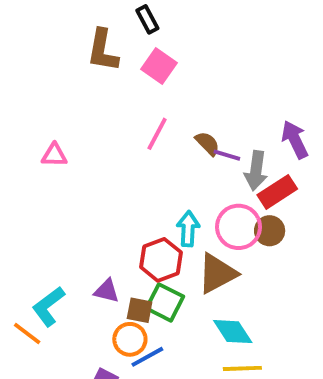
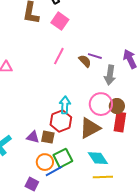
purple line: (227, 155) -> (95, 56), moved
red rectangle: (277, 192) -> (120, 122), moved, turned -48
cyan arrow: (188, 229) -> (65, 105), moved
green square: (165, 302) -> (63, 158), moved, turned 36
brown square: (140, 310) -> (48, 137), moved

